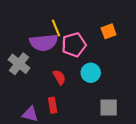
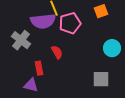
cyan circle: (91, 73) -> (112, 48), moved
red rectangle: (53, 105) -> (39, 68), moved

